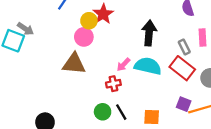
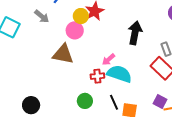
gray arrow: (25, 29) -> (42, 16), moved
cyan semicircle: (148, 66) -> (119, 74), moved
black line: (121, 112) -> (114, 102), moved

